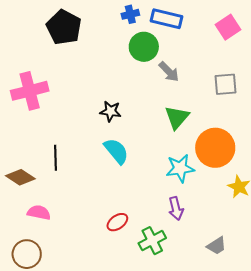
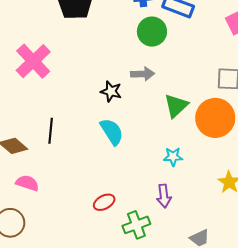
gray arrow: (169, 72) -> (143, 74), moved, turned -55
pink cross: (30, 91) -> (33, 61), turned -36
orange circle: (215, 148) -> (215, 118), moved
cyan star: (180, 168) -> (173, 157), size x0.7

